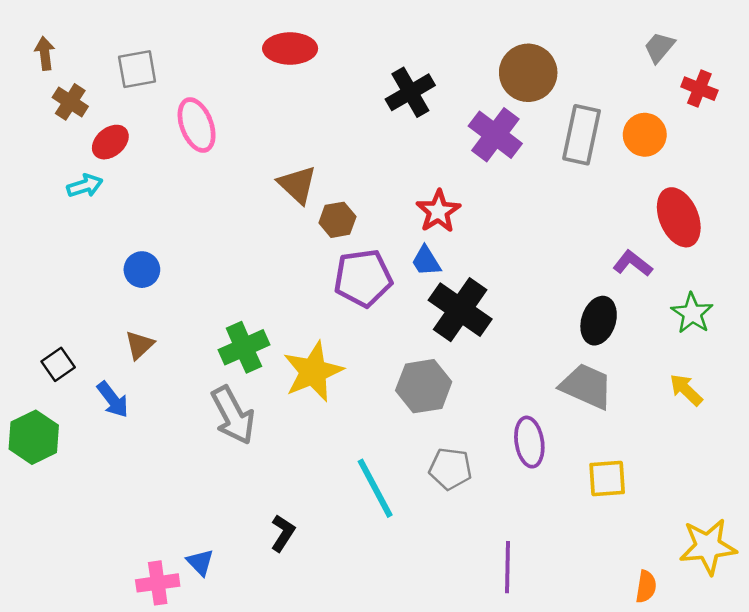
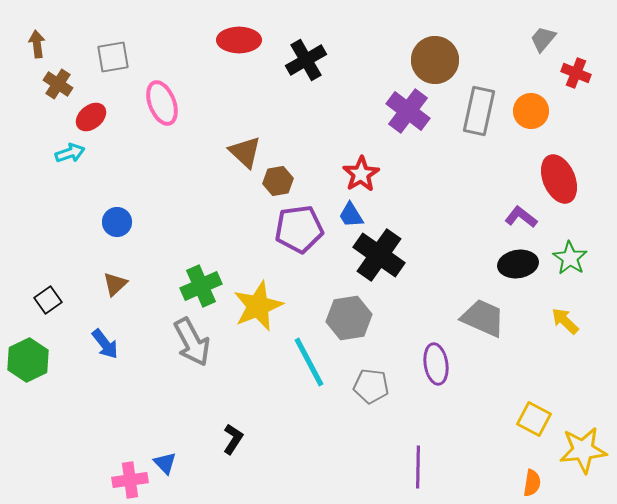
black cross: (410, 92) -> (306, 60), moved
black ellipse: (599, 321) -> (518, 264), moved, turned 63
blue arrow: (113, 400) -> (105, 344), moved
yellow square: (607, 478) -> (534, 419), moved, turned 32
cyan line: (375, 488) -> (309, 362), moved

